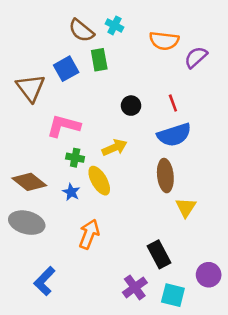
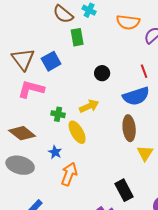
blue square: (66, 69) -> (51, 61), moved
red line: (173, 103) -> (144, 71), moved
pink L-shape: (64, 126) -> (31, 89), moved
blue star: (71, 192) -> (55, 152), moved

